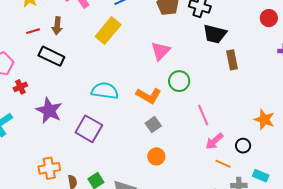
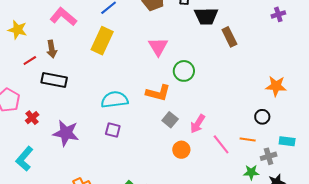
pink line: (203, 115) -> (221, 144), moved
purple square: (89, 129) -> (113, 130), moved, size x0.6
pink arrow: (214, 141) -> (198, 124), moved

